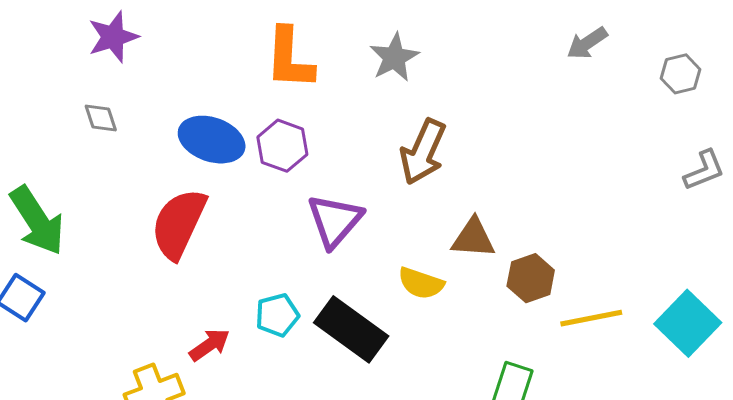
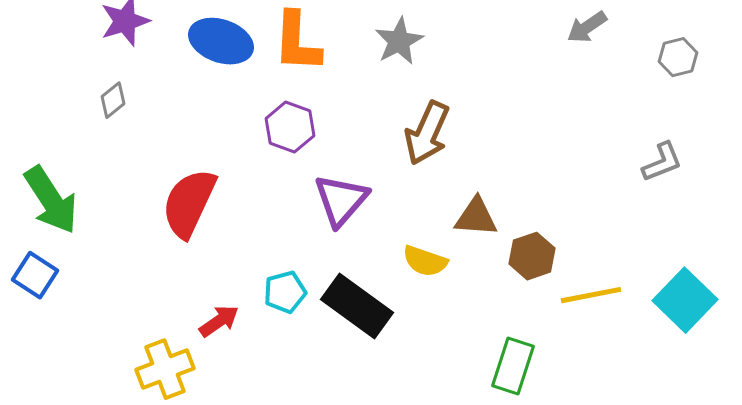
gray diamond: (101, 118) -> (113, 100), turned 69
blue ellipse: (212, 140) -> (221, 41), moved
gray L-shape: (704, 170) -> (662, 162), moved

